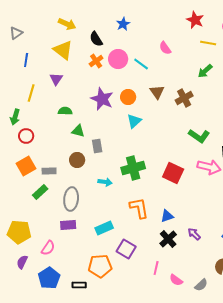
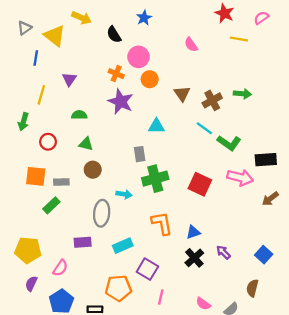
yellow triangle: (63, 50) -> (55, 36), moved
orange cross: (96, 61) -> (116, 74), moved, turned -32
cyan line: (141, 64) -> (204, 128), moved
green arrow: (205, 71) -> (242, 94), moved, turned -133
orange circle: (128, 97) -> (150, 79), moved
cyan triangle: (134, 121) -> (156, 126), turned 42
green triangle: (78, 131) -> (86, 144), moved
red circle: (26, 136) -> (48, 142), moved
gray rectangle: (97, 146) -> (140, 154), moved
orange square: (26, 166) -> (36, 176), turned 36
gray ellipse: (71, 199) -> (102, 213), moved
pink line: (156, 268) -> (161, 297), moved

